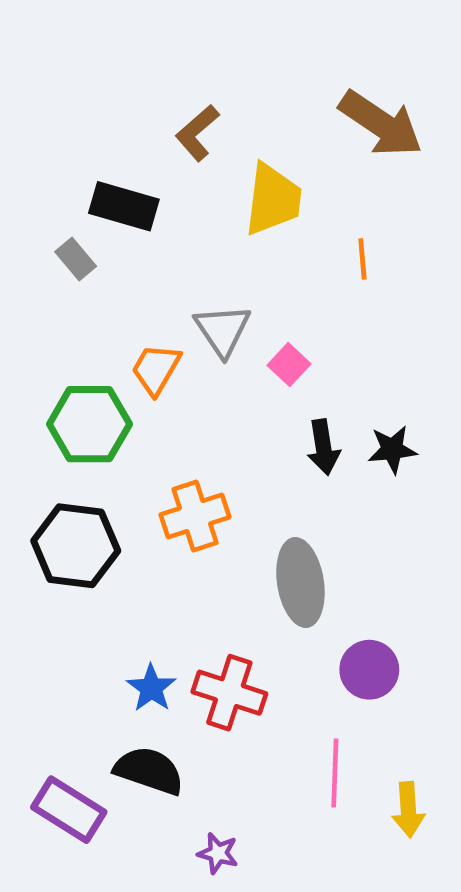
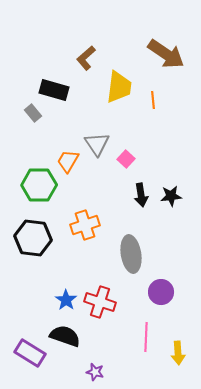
orange line: (362, 259) -> (153, 100), moved

